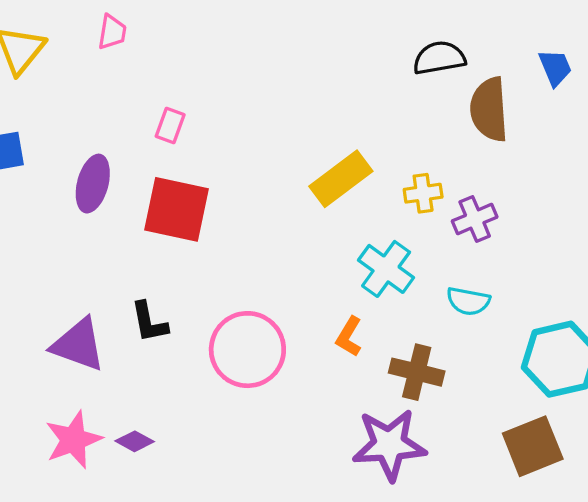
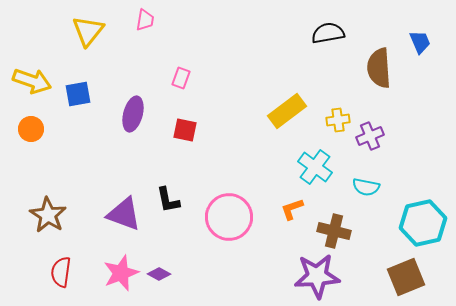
black semicircle: (439, 58) -> (328, 33), moved
red square: (177, 209) -> (185, 130), size x0.6
orange L-shape: (349, 337) -> (292, 209), turned 40

